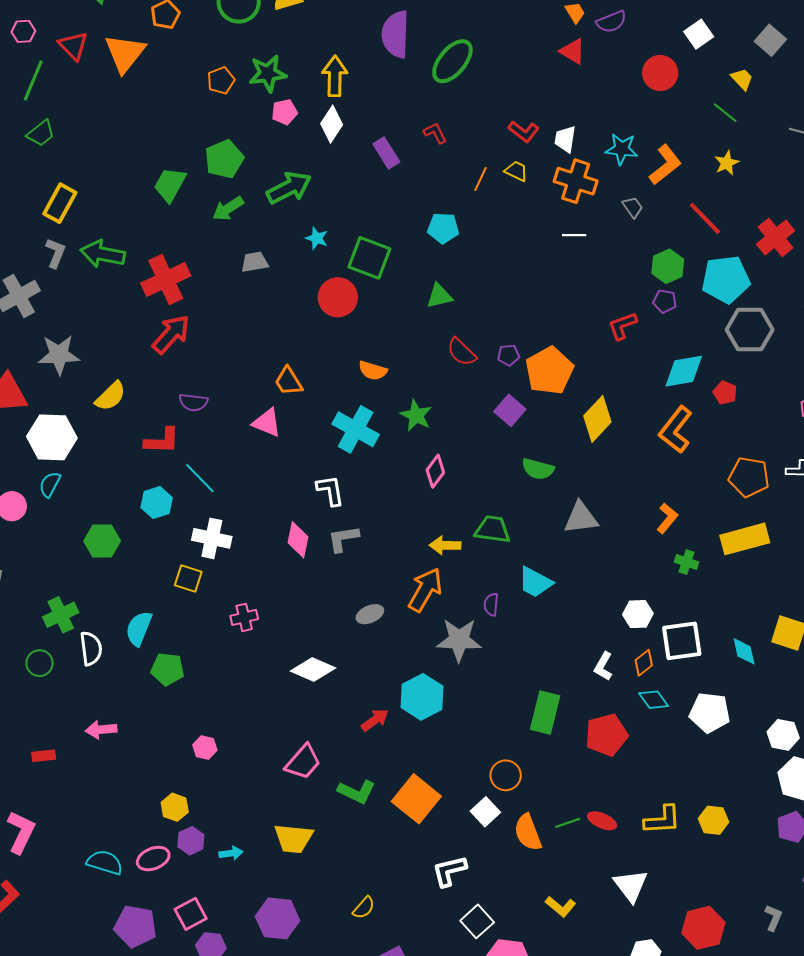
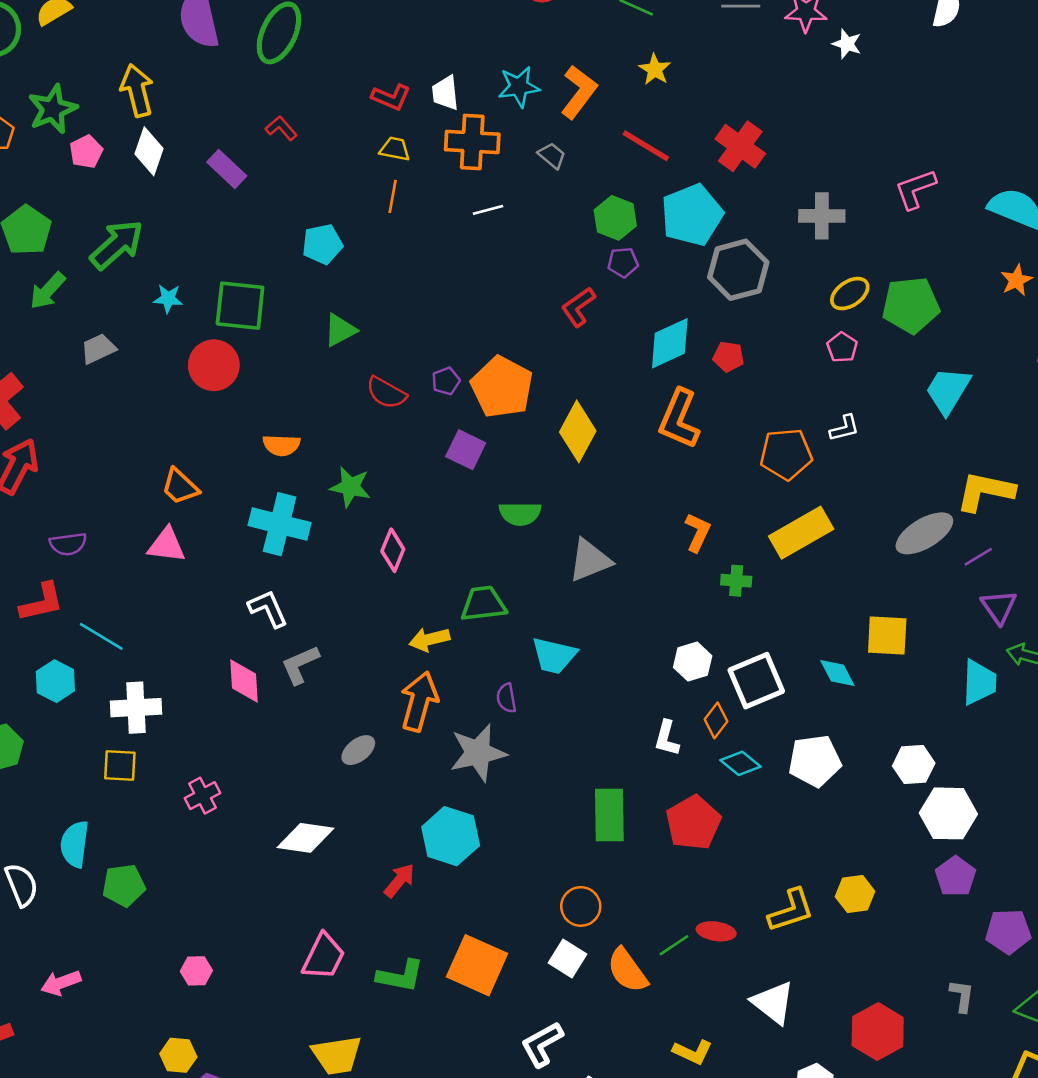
orange line: (480, 179) -> (393, 196), moved

